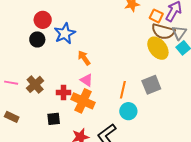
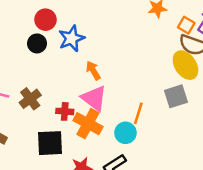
pink triangle: (86, 80) -> (94, 98), size x1.6
gray square: (151, 85) -> (176, 96), moved
cyan circle: (128, 111) -> (125, 133), moved
black square: (54, 119) -> (50, 143), size x1.6

